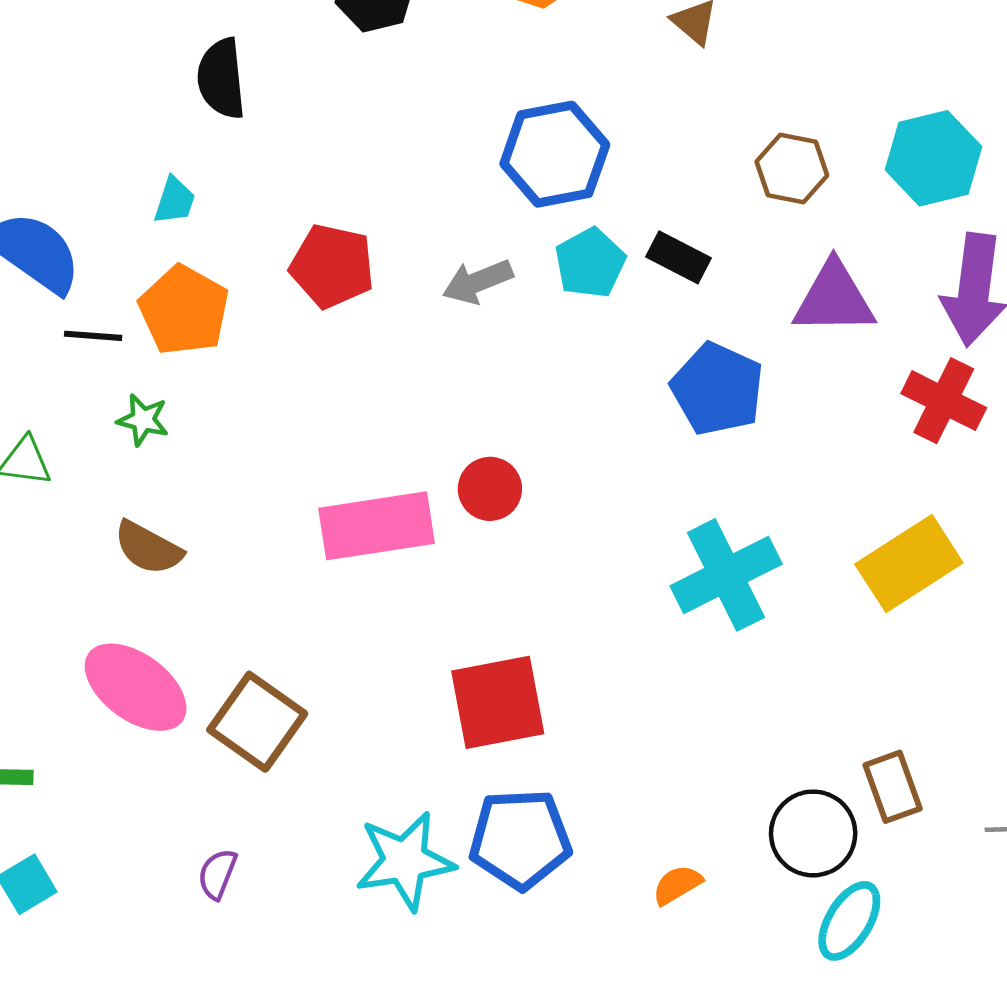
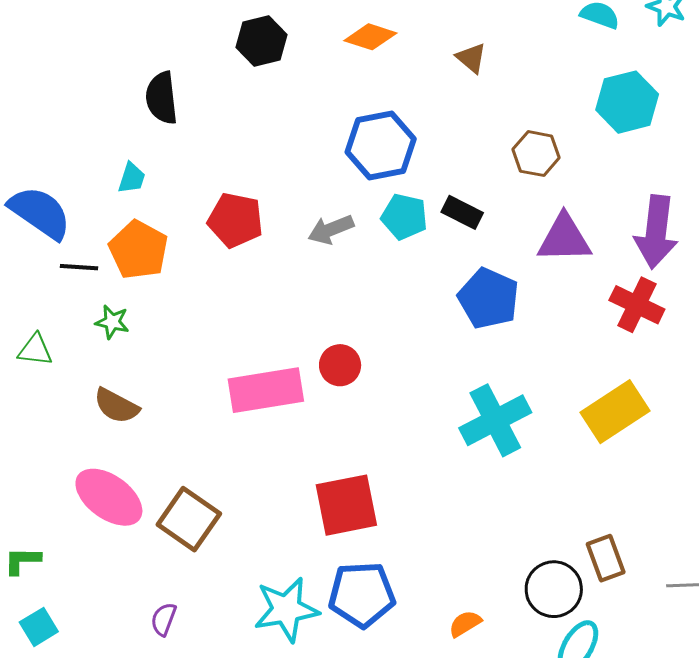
cyan hexagon: (934, 158) -> (627, 102), moved
cyan pentagon: (590, 263) -> (404, 217), turned -30

